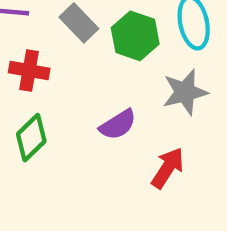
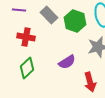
red arrow: (168, 168) -> (90, 82), turned 132

